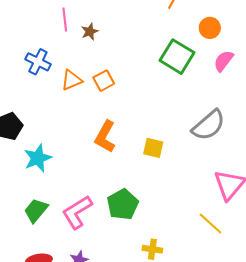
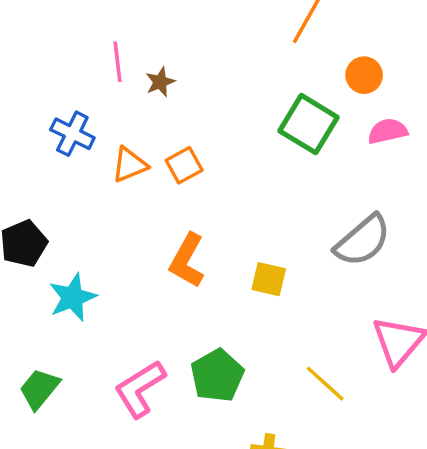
pink semicircle: (223, 61) -> (388, 131), turned 40
green trapezoid: (36, 210) -> (39, 389), moved
yellow line: (210, 223) -> (325, 384), moved

